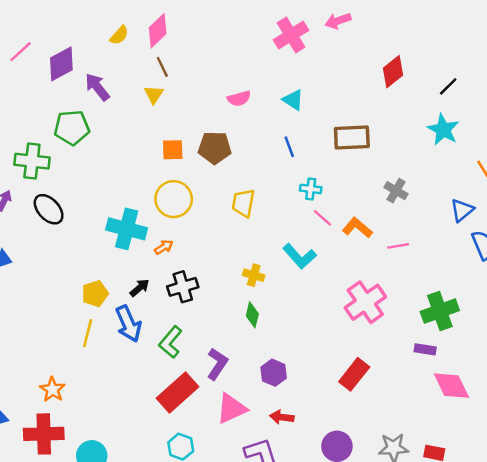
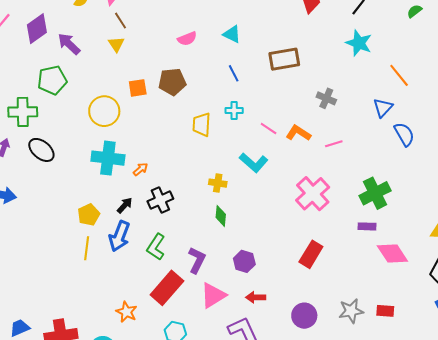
cyan cross: (311, 189) -> (234, 111), moved
yellow circle: (174, 199) -> (104, 111), moved
blue arrow: (128, 324) -> (119, 236), turned 52
orange star: (52, 390) -> (127, 312), moved

